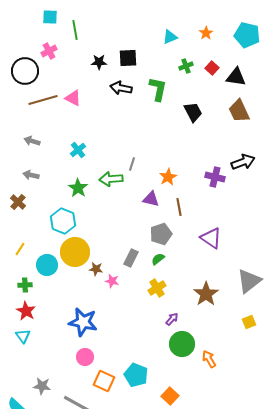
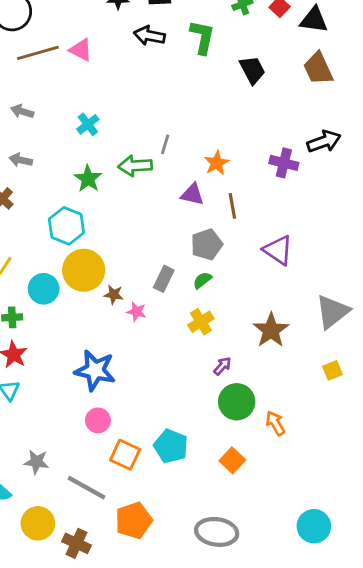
orange square: (170, 396) -> (232, 460), moved

